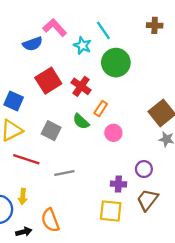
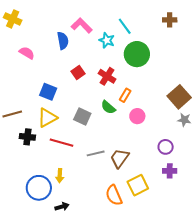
blue semicircle: (33, 44) -> (63, 41), turned -78
red square: (48, 81) -> (78, 73), size x0.6
purple cross: (118, 184) -> (170, 171), moved
brown trapezoid: (147, 200) -> (120, 158), moved
yellow square: (111, 211) -> (138, 185), turned -30
orange semicircle: (50, 220) -> (114, 195), moved

